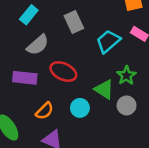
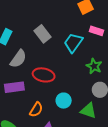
green triangle: (104, 89) -> (88, 111), moved

